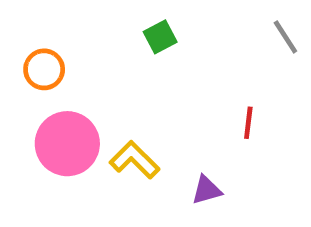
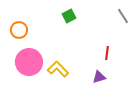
purple triangle: (207, 190) -> (99, 77), moved

